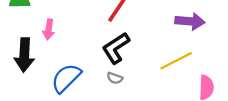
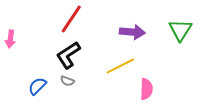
blue semicircle: (66, 78) -> (37, 86), moved, size x0.7

